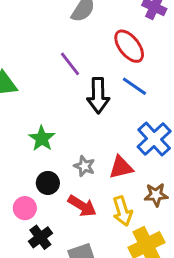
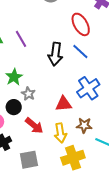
purple line: (70, 64) -> (21, 39), moved
gray star: (84, 166) -> (28, 94), moved

